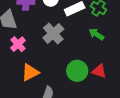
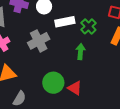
green arrow: (96, 34) -> (80, 52), turned 49

